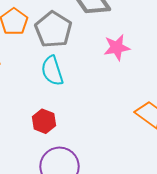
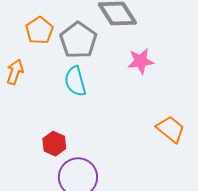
red hexagon: (44, 121) -> (54, 144), moved

